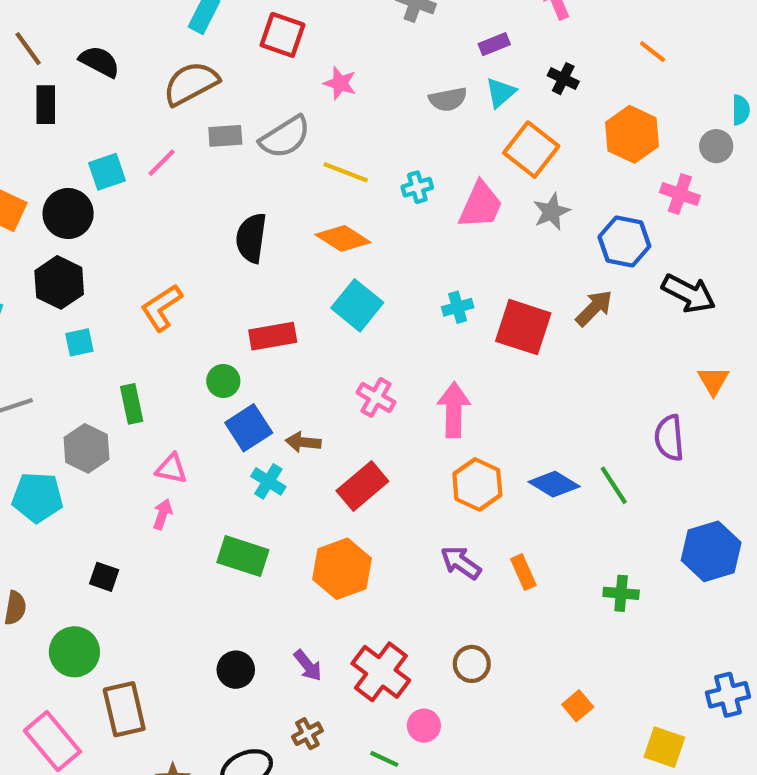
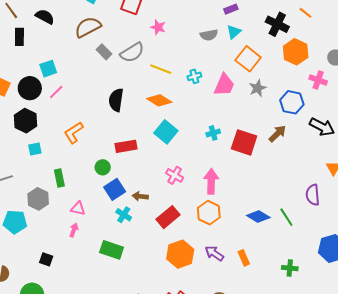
black cross: (563, 79) -> (277, 24), moved, size x1.6
gray rectangle: (225, 136) -> (104, 52), turned 49
pink line: (162, 163) -> (56, 92), moved
orange hexagon: (477, 484) -> (209, 213), moved
orange hexagon: (342, 569) -> (180, 254), moved

